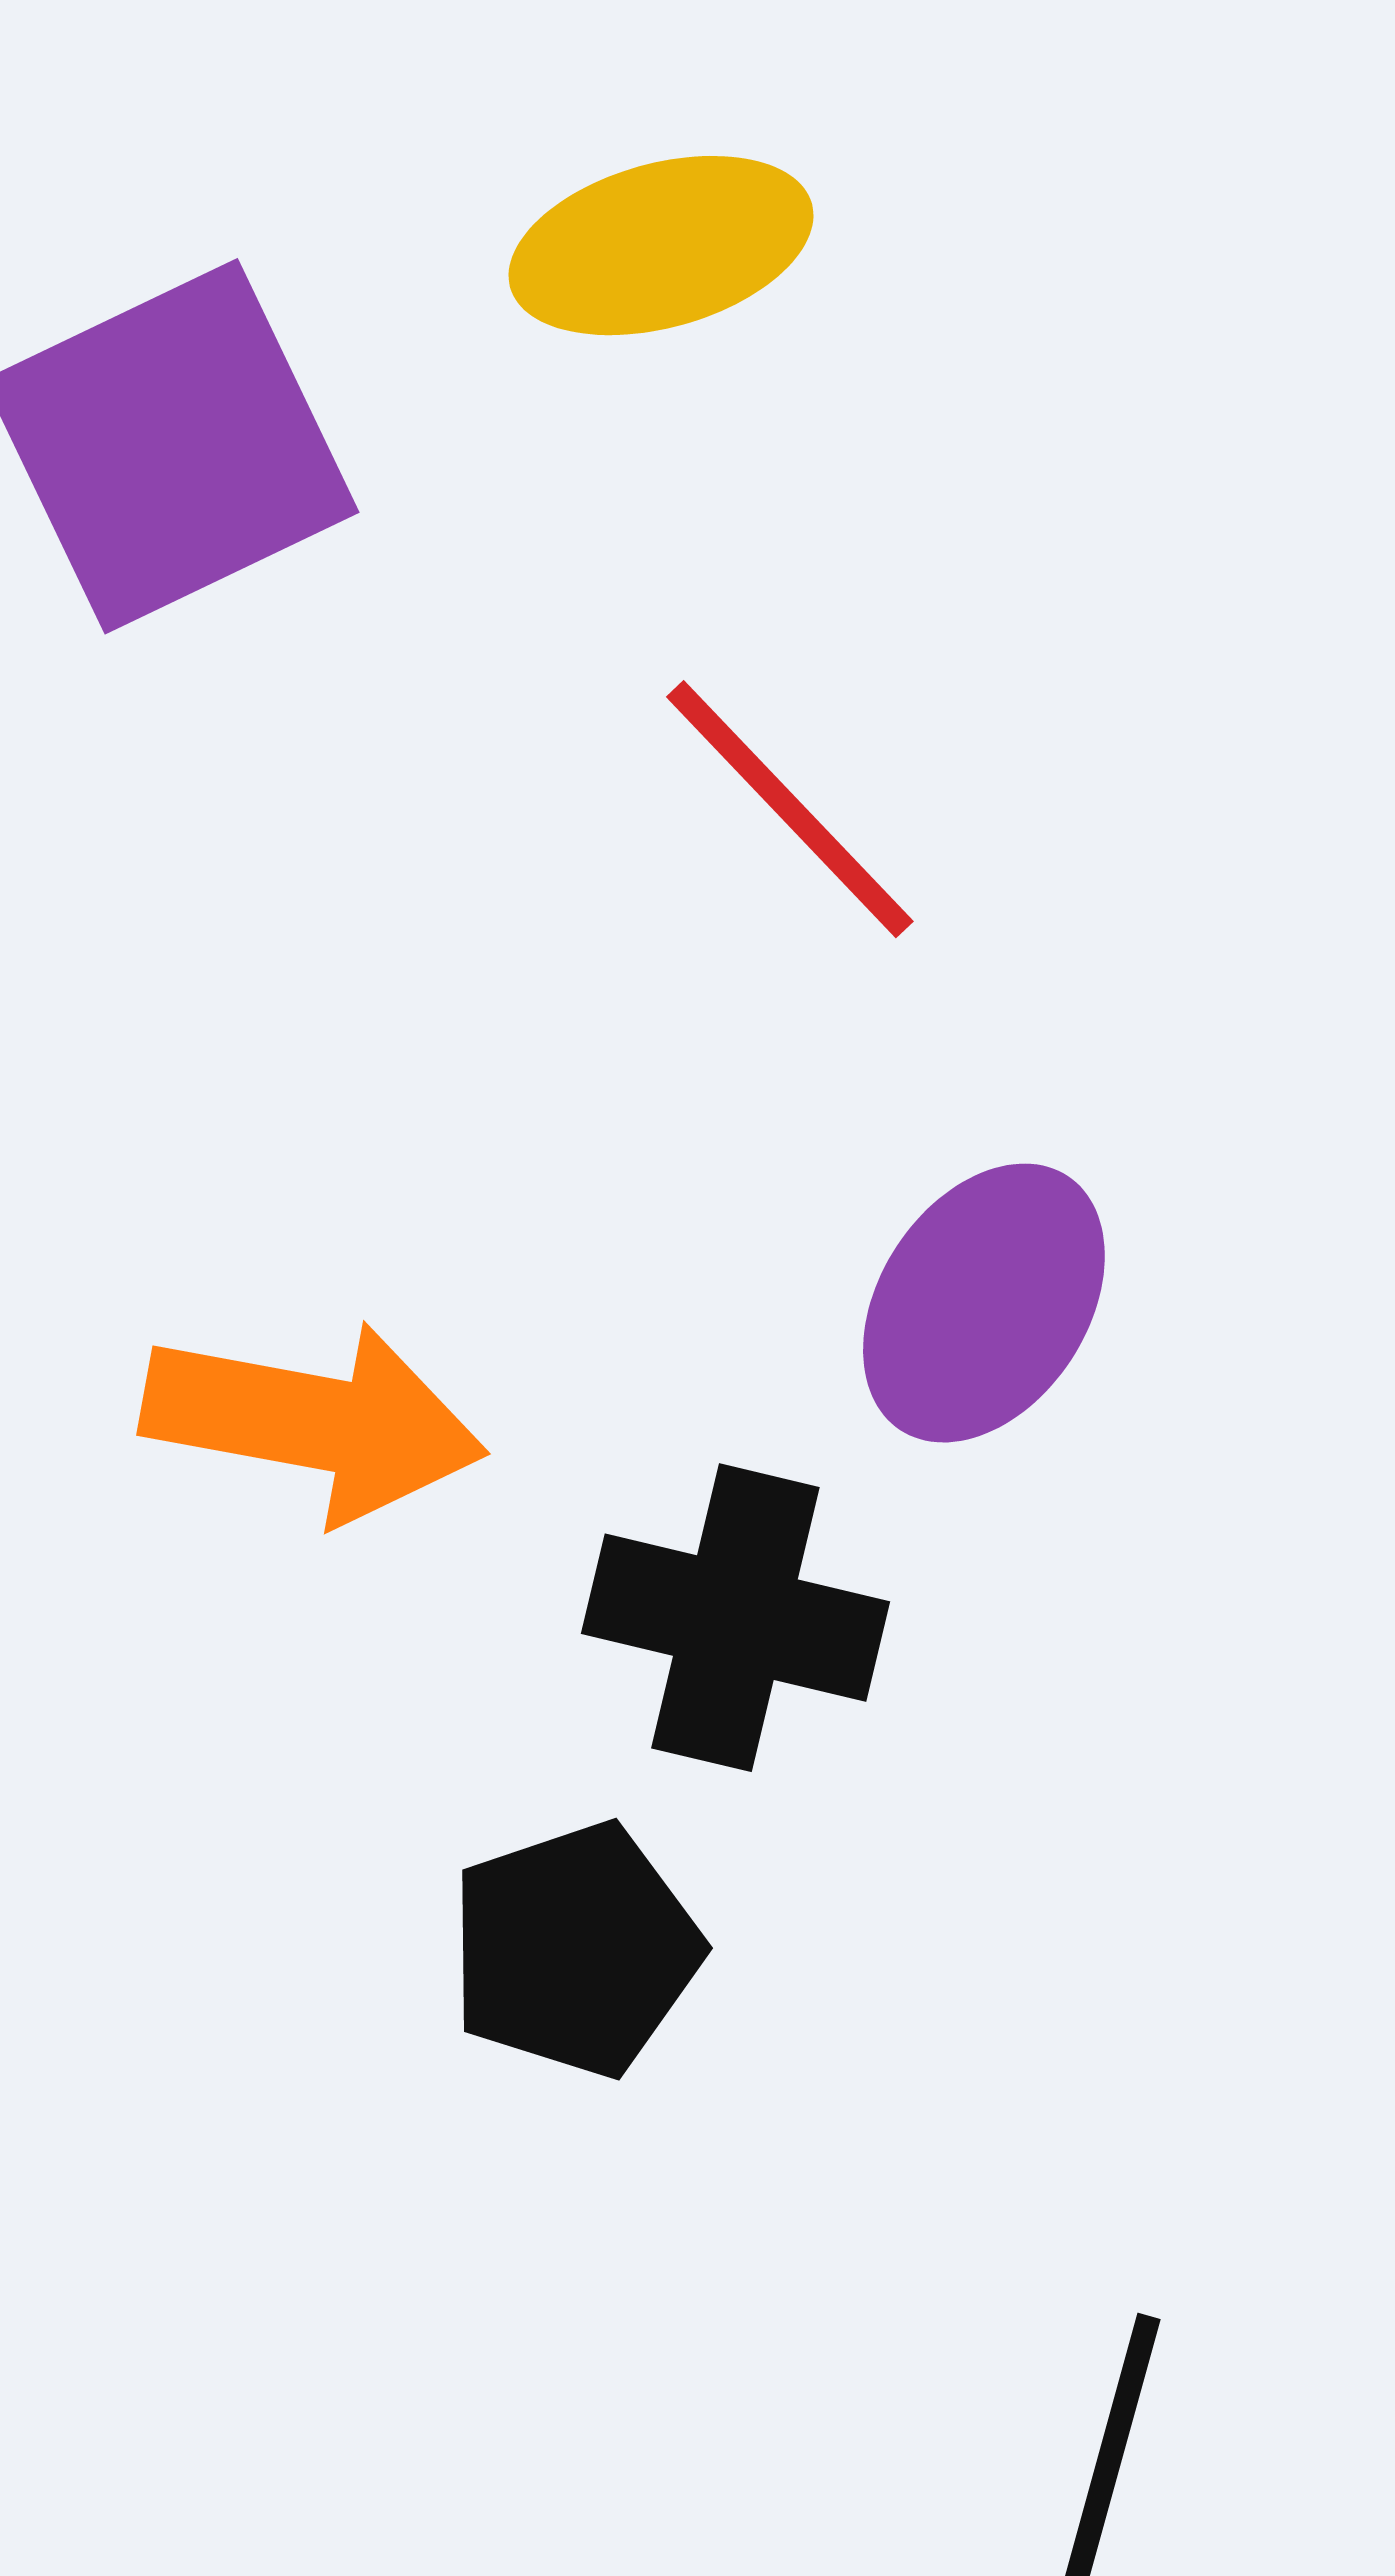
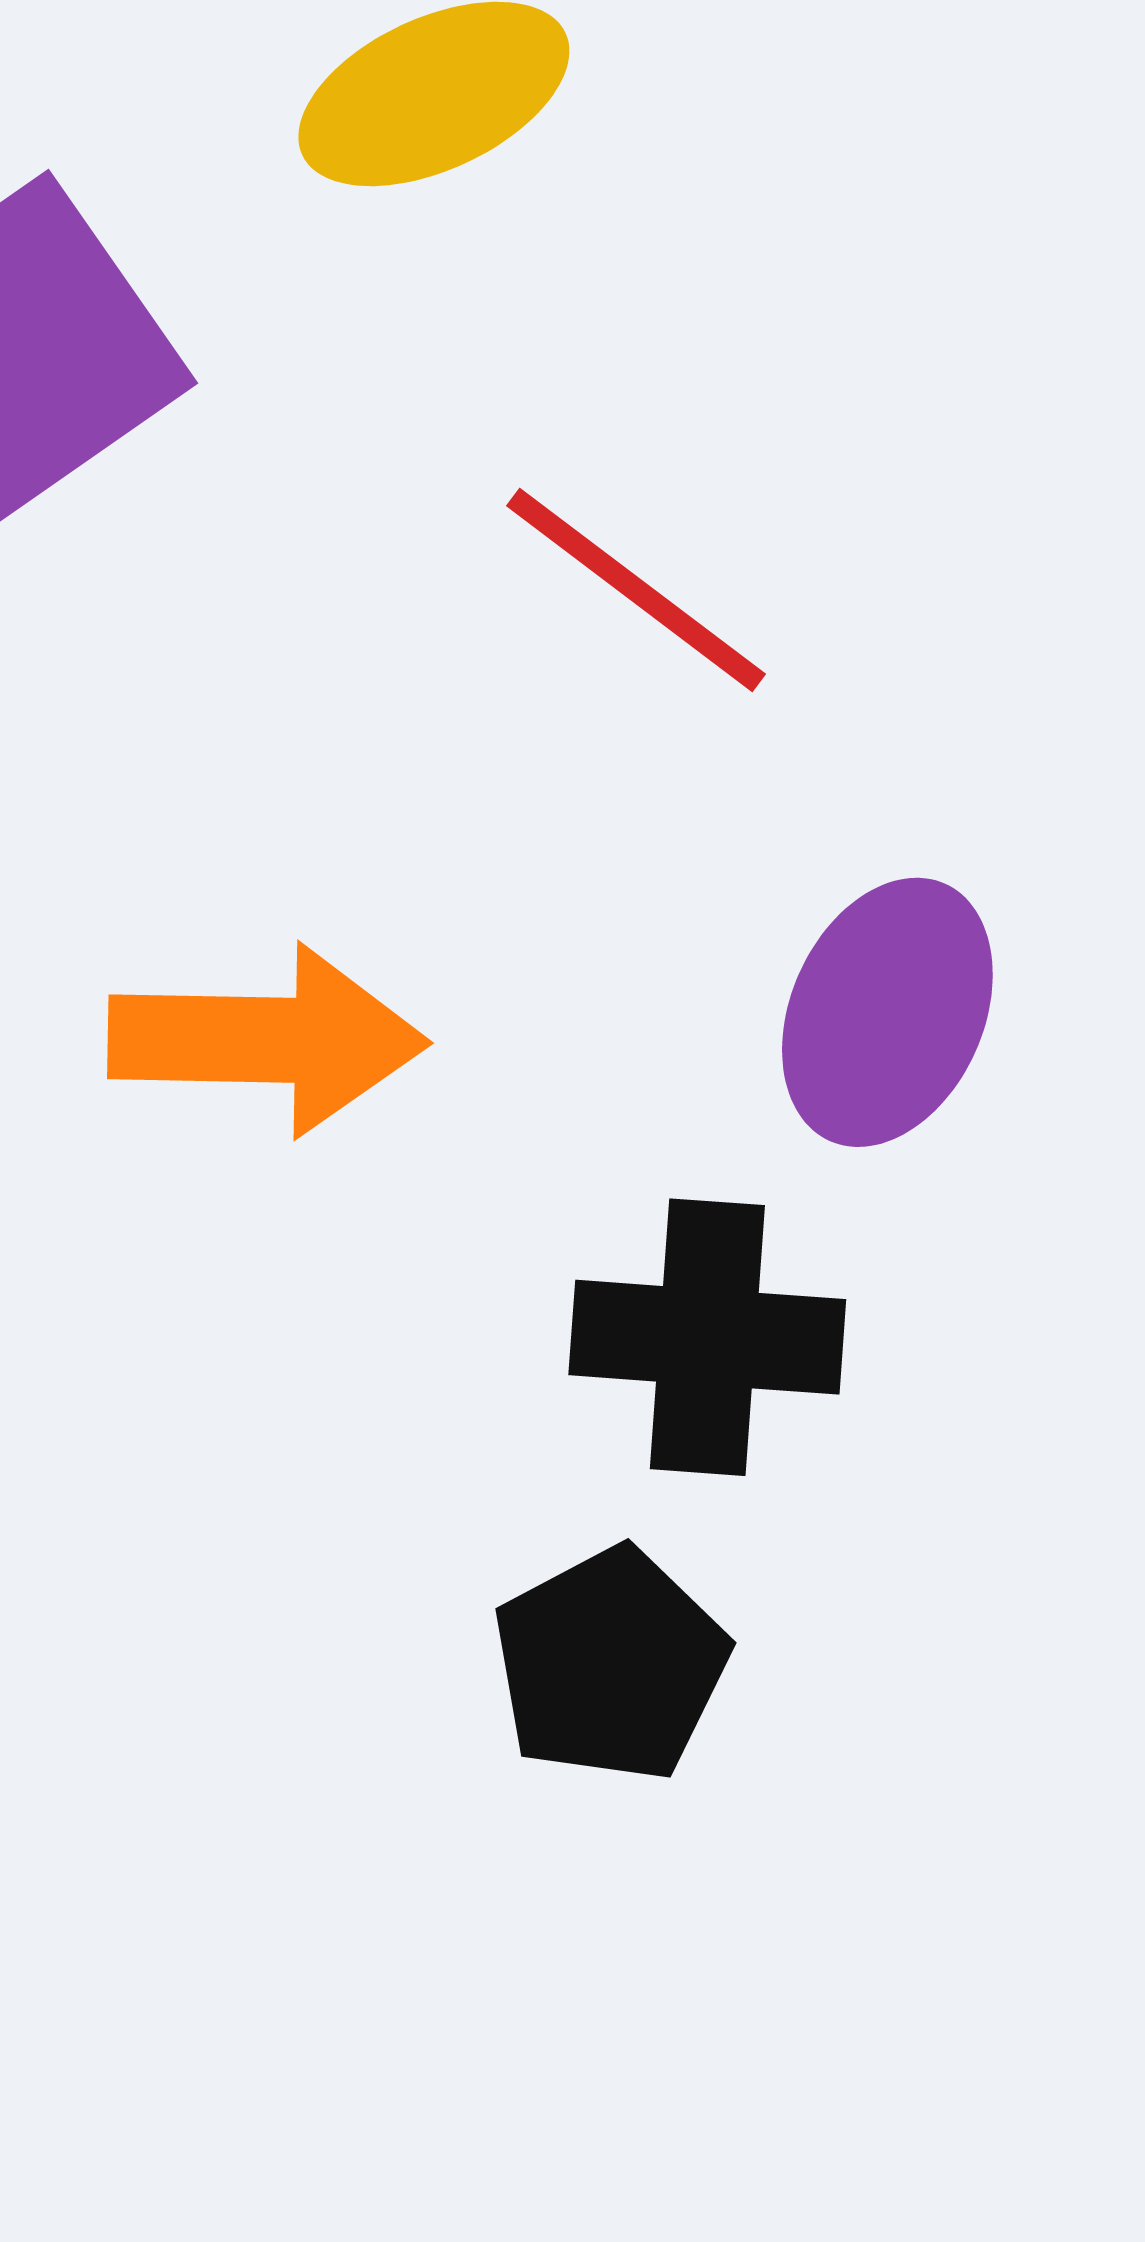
orange arrow: (314, 1422) -> (267, 1040), moved

